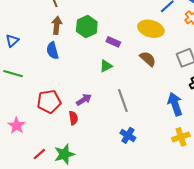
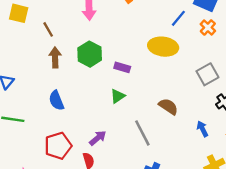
blue semicircle: (52, 51) -> (56, 100), moved
brown semicircle: (148, 59) -> (168, 106), moved
blue arrow: (175, 104) -> (202, 129), size x0.6

